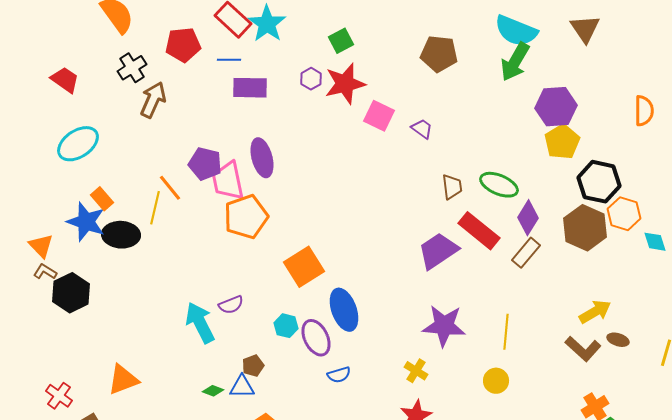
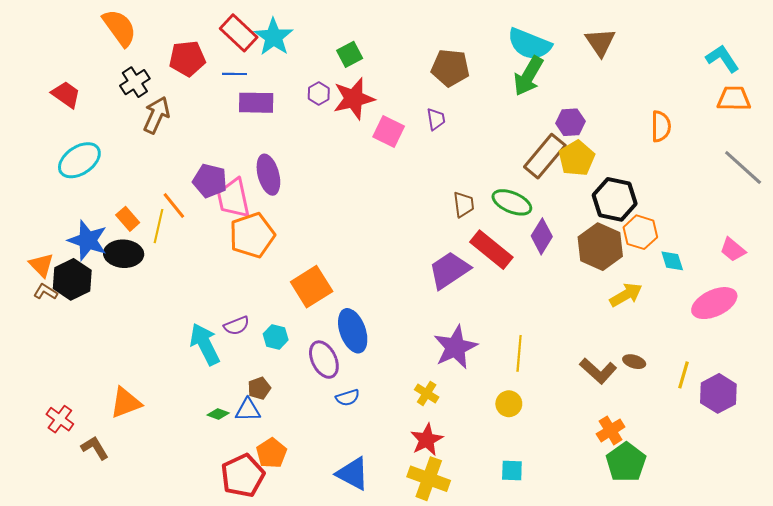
purple hexagon: (556, 107) -> (570, 122), size x0.7
purple trapezoid: (422, 129) -> (436, 119), moved, turned 45
orange rectangle: (102, 199) -> (128, 219), moved
brown rectangle: (526, 253) -> (545, 156), moved, size x1.4
black hexagon: (71, 293) -> (72, 279), moved
yellow arrow: (595, 312) -> (626, 295), moved
cyan hexagon: (286, 326) -> (276, 337), moved
purple star: (444, 326) -> (455, 347), turned -30

